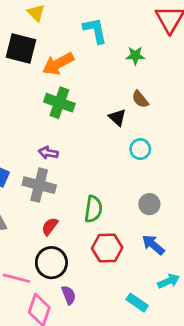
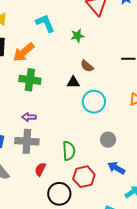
black triangle: (117, 117) -> (73, 82), turned -32
cyan circle: (140, 149) -> (94, 102), size x1.5
black circle: (51, 263) -> (59, 194), moved

